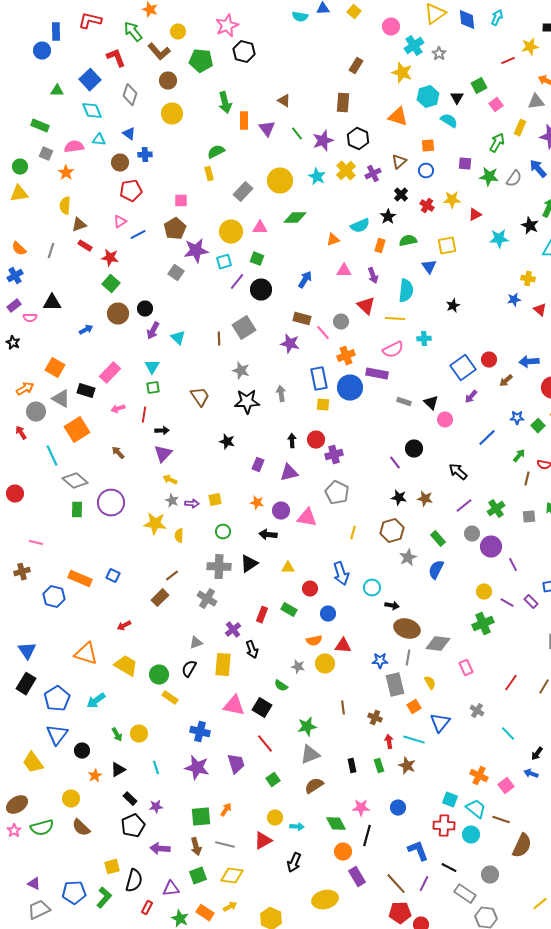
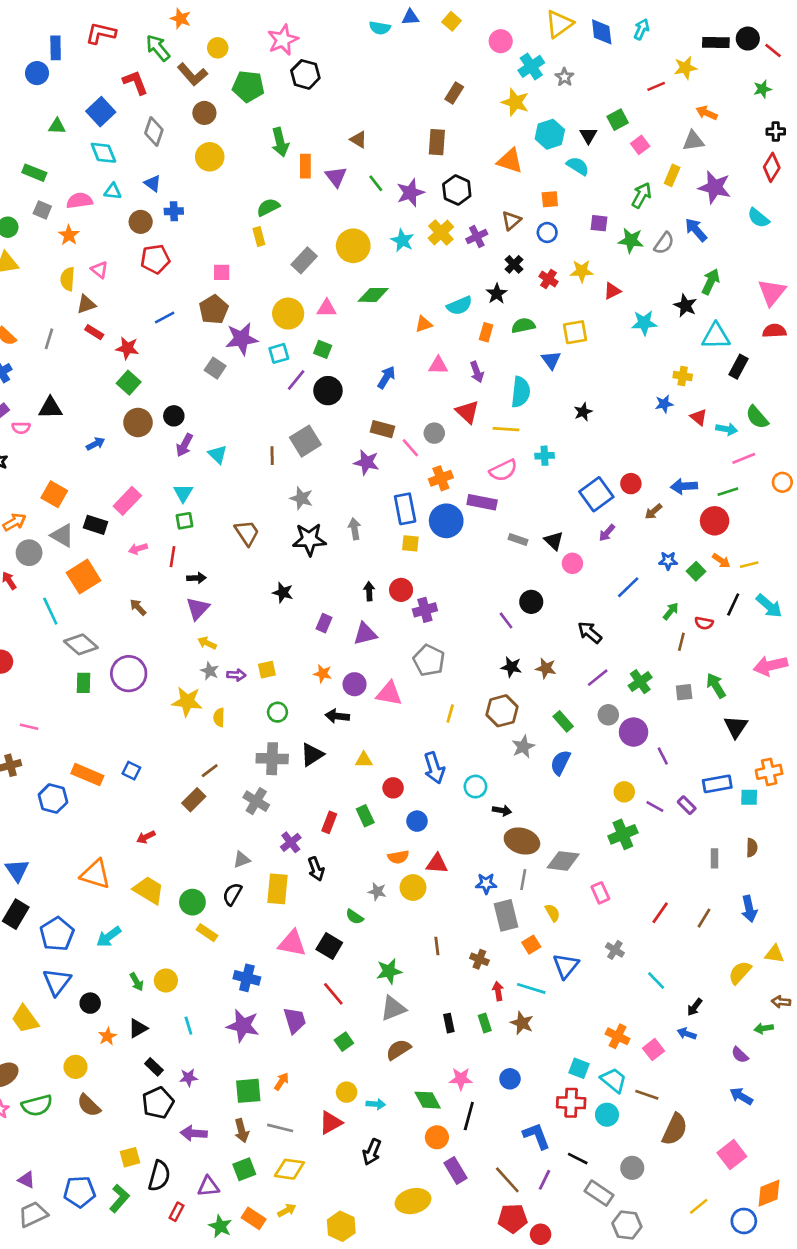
pink triangle: (120, 222) -> (99, 270), moved, turned -48
green rectangle: (289, 610) -> (365, 816), turned 35

